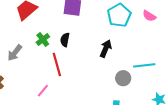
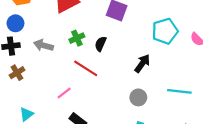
gray arrow: (15, 53) -> (43, 45), turned 54
red line: (57, 64) -> (86, 68), turned -55
gray circle: (123, 78) -> (138, 97), moved

